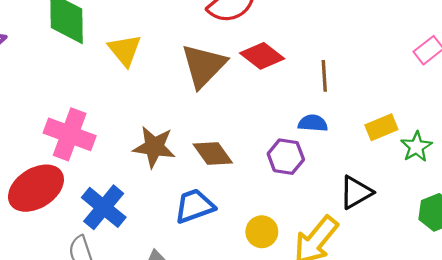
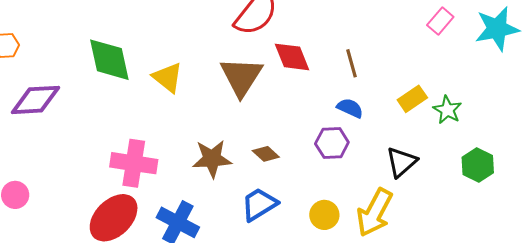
red diamond: (262, 56) -> (292, 57), turned 42
blue semicircle: (313, 123) -> (350, 108), turned 32
brown diamond: (213, 154) -> (266, 154), size x0.7

